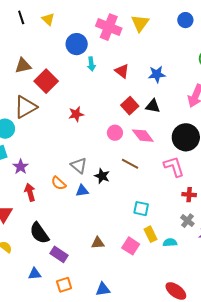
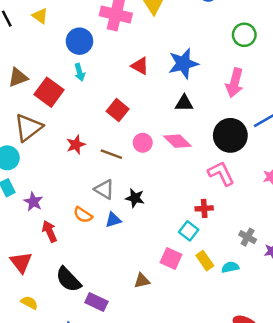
cyan arrow: (91, 64) -> (80, 72), moved
blue star: (157, 74) -> (183, 64), size x1.4
red square: (130, 106) -> (118, 110), moved
red star: (76, 114) -> (76, 145), moved
brown line: (130, 164) -> (111, 154), moved
red cross: (189, 195) -> (204, 208), moved
cyan square: (141, 209) -> (189, 231), turned 35
pink square: (131, 246) -> (171, 258), moved

